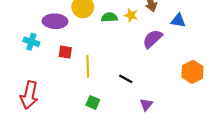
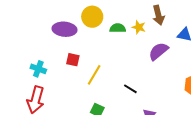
cyan cross: (31, 42) -> (38, 69), moved
yellow line: (88, 66) -> (94, 75), turned 30

